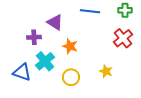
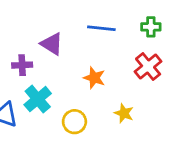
orange star: (70, 46) -> (94, 78), moved

